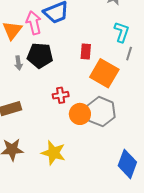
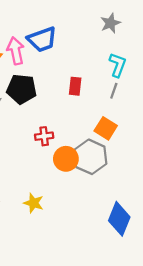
gray line: (129, 54) -> (114, 91), moved
orange square: (104, 73) -> (106, 128), moved, size x0.7
yellow star: (53, 153) -> (34, 203), size x0.7

